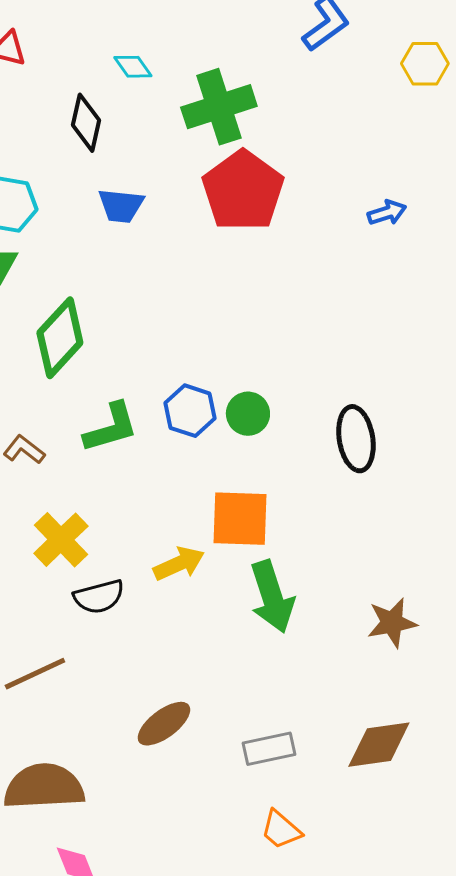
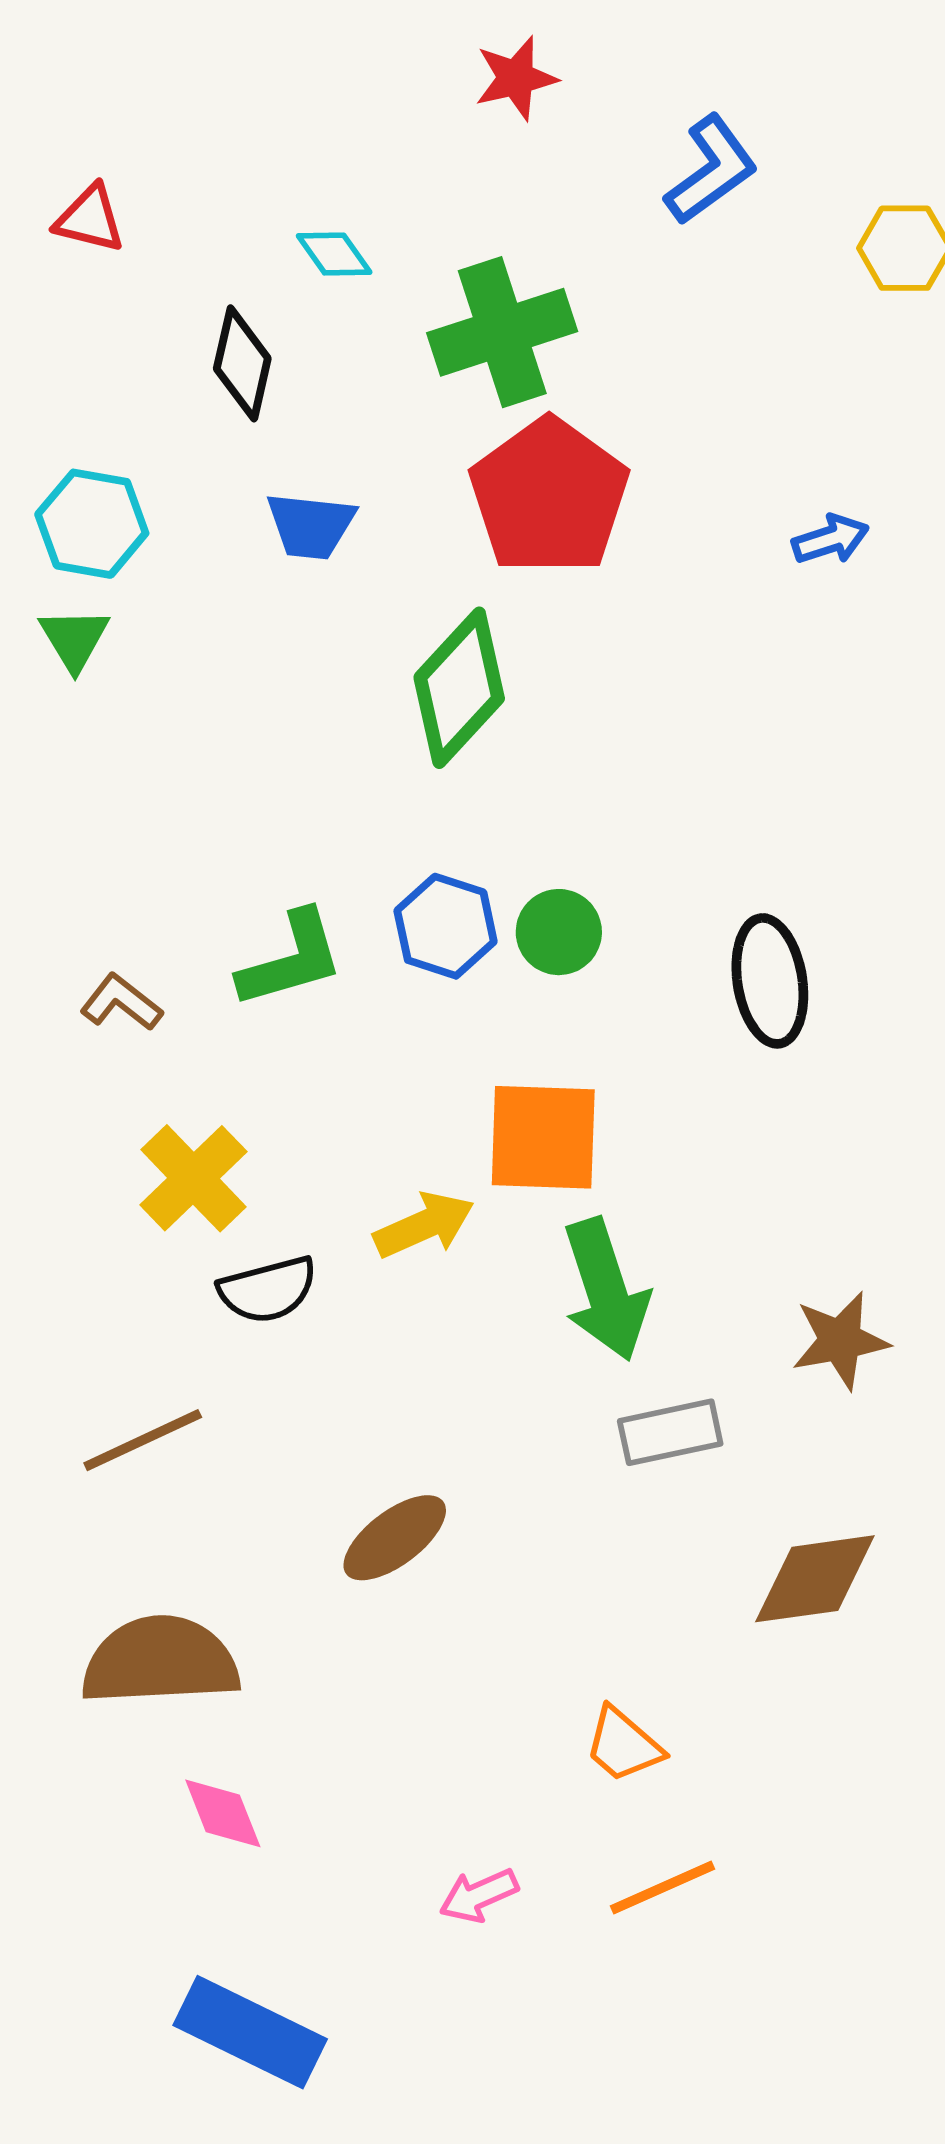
green diamond: (60, 338) -> (459, 688), moved
gray rectangle: (269, 749) -> (670, 1432), moved

